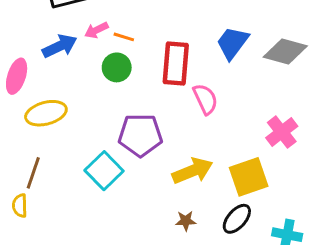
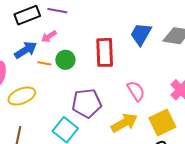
orange line: (124, 37) -> (44, 63), moved
pink semicircle: (205, 99) -> (136, 91), moved

